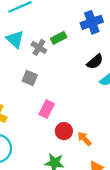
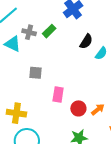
gray cross: (39, 47) -> (29, 32), moved
orange arrow: (84, 139) -> (98, 110), turned 112

